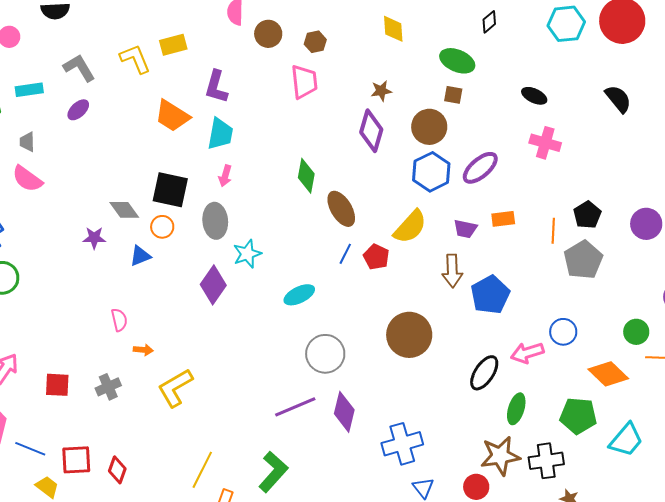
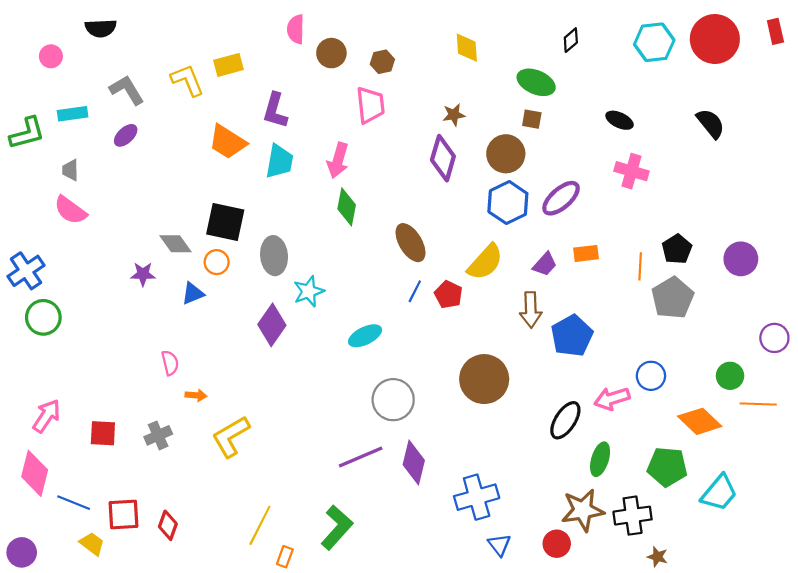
pink arrow: (225, 176) -> (338, 160), moved, size x1.5
green diamond: (306, 176) -> (347, 207), moved
purple trapezoid: (465, 229) -> (545, 264), turned -60

